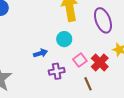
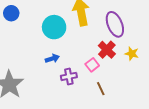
cyan circle: (64, 39) -> (54, 27), moved, size x1.5
red cross: (100, 62) -> (107, 50), moved

